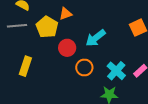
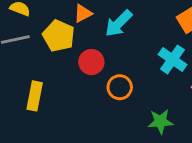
cyan arrow: (96, 38) -> (119, 23), moved
cyan cross: (116, 71) -> (173, 59), moved

